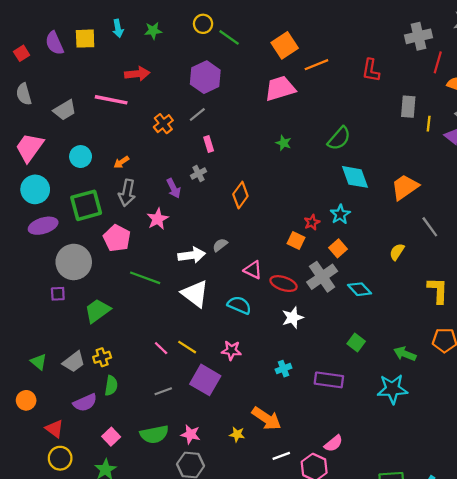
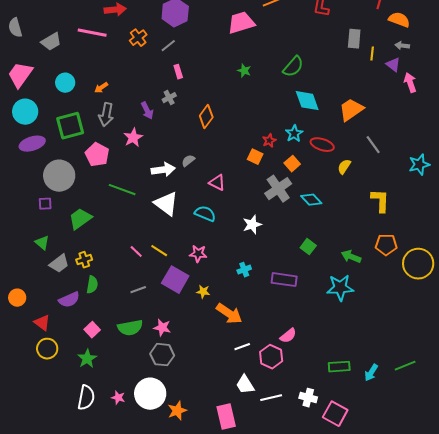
orange cross: (163, 124) -> (138, 38), moved
red ellipse: (284, 284) -> (322, 145), moved
green triangle: (39, 362) -> (42, 243), moved
yellow star: (237, 434) -> (203, 292), moved

